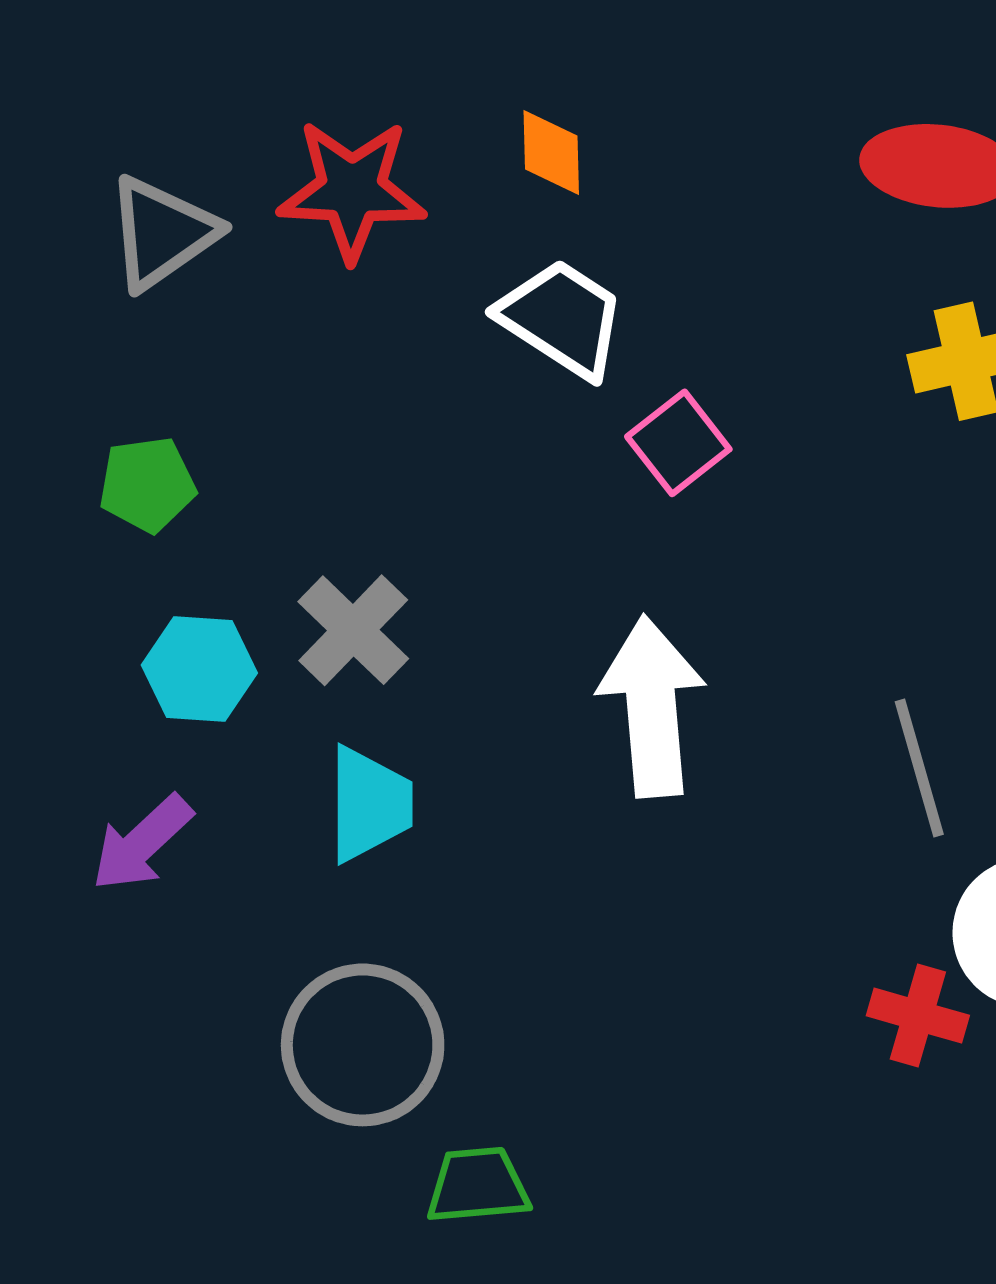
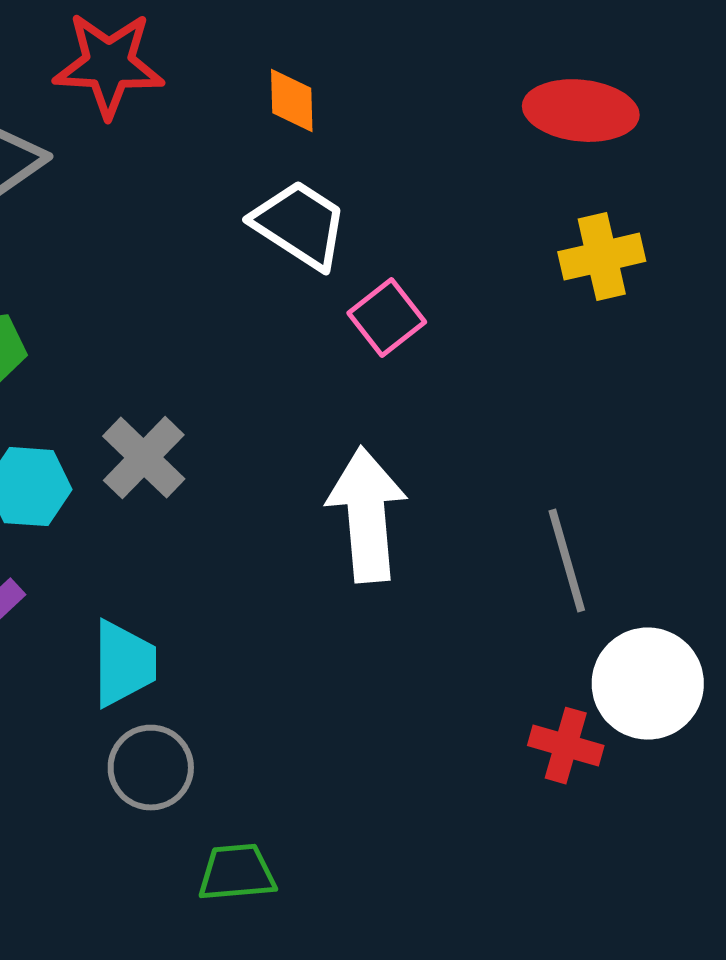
red star: (352, 190) -> (109, 65), moved
cyan trapezoid: (369, 804) -> (124, 664), moved
gray circle: (363, 1045) -> (151, 768), size x0.7

